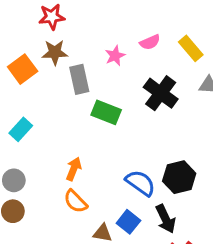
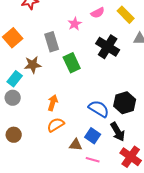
brown star: (55, 52) -> (33, 65), moved
green rectangle: (106, 112) -> (72, 63), turned 48
gray circle: (14, 180) -> (13, 98), moved
orange semicircle: (76, 201) -> (56, 125), turned 108

